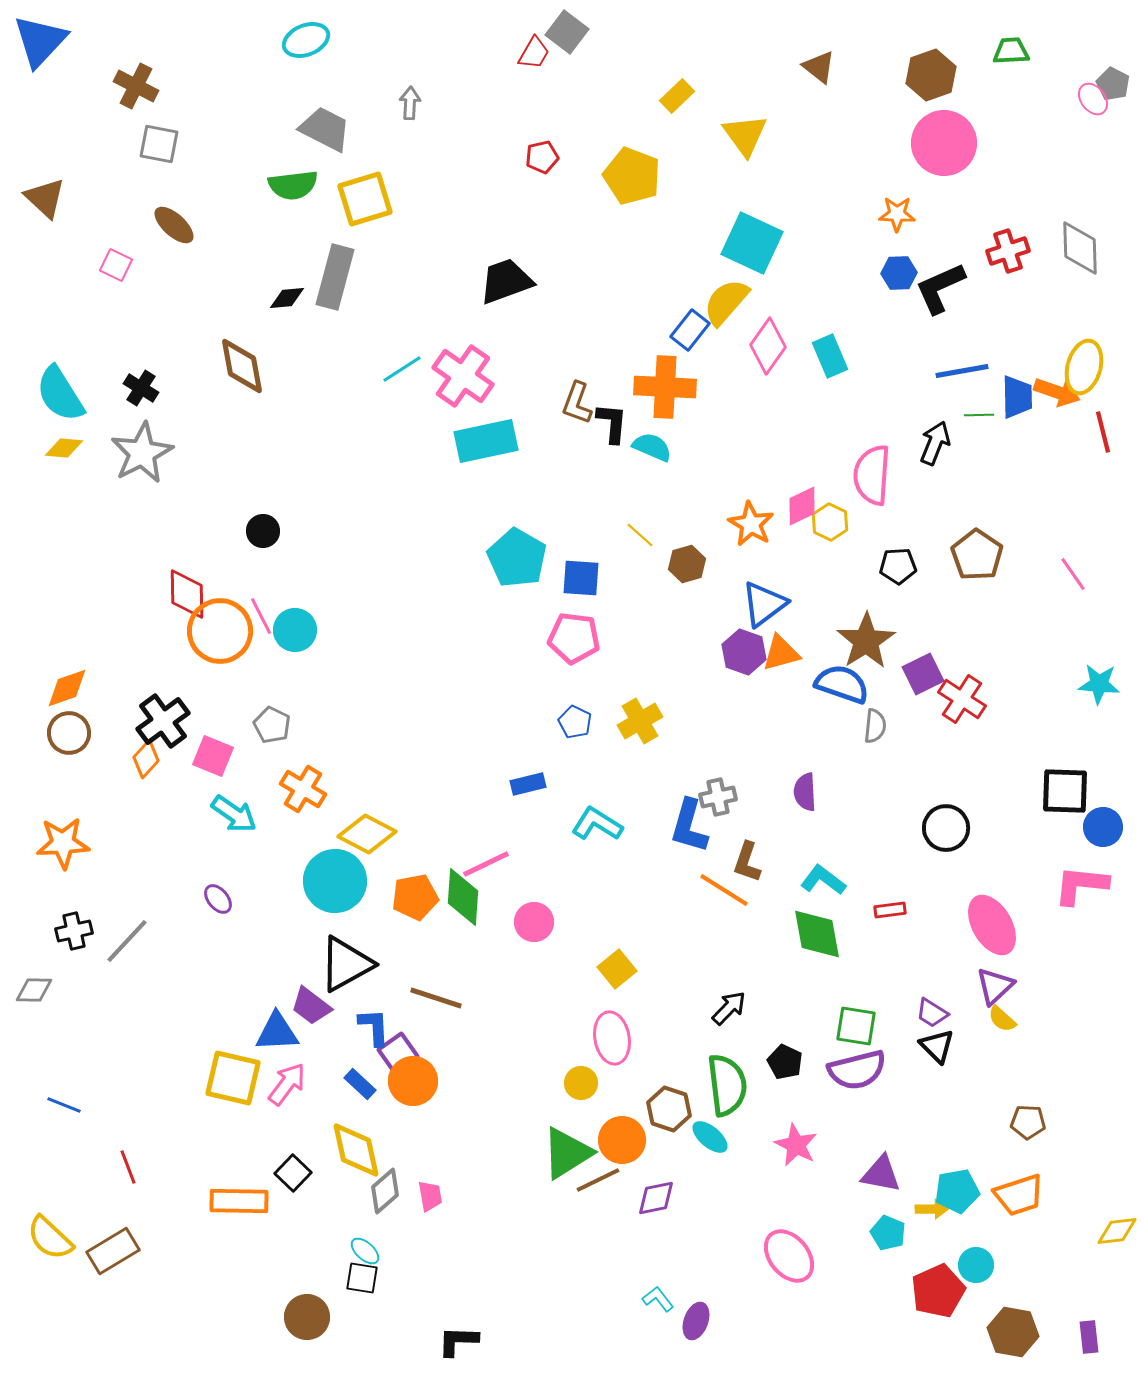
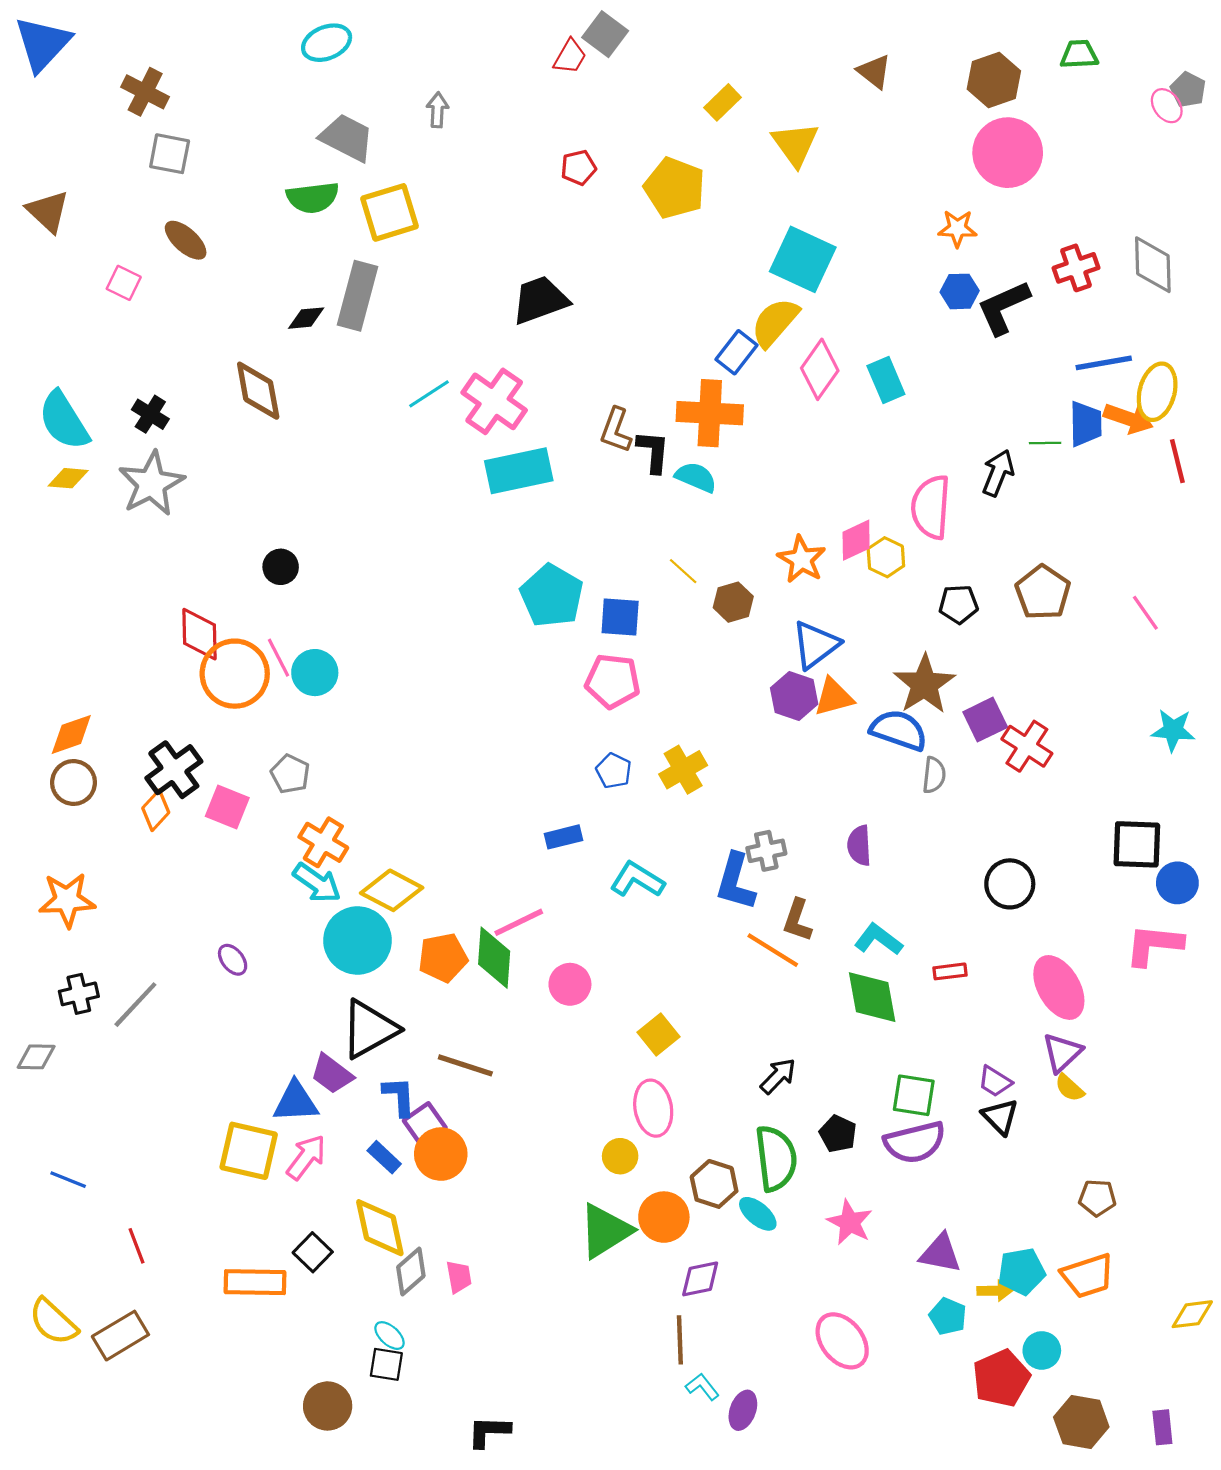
blue line: (962, 371) -> (1104, 363), moved
cyan arrow: (234, 814) -> (317, 883), moved
brown line: (598, 1180) -> (680, 1340), moved, turned -66

